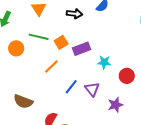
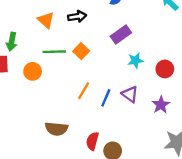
black arrow: (74, 14) -> (77, 17), moved
purple rectangle: (82, 49) -> (121, 35), moved
orange line: (51, 66) -> (84, 91), moved

